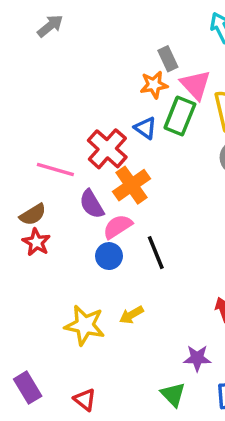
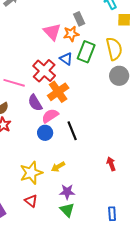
pink triangle: (195, 85) -> (52, 32), moved
yellow star: (85, 325) -> (31, 173), turned -30
purple star: (197, 358) -> (67, 192), moved
green triangle: (173, 394) -> (67, 210), moved
red triangle: (85, 400) -> (31, 201), moved

